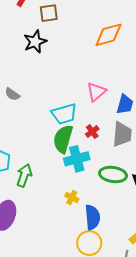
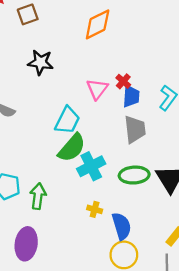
black star: (35, 42) -> (40, 62), moved, turned -30
cyan trapezoid: (64, 114) -> (67, 120), turned -36
red cross: (92, 132) -> (123, 81), moved
green semicircle: (63, 139) -> (72, 148), turned -144

